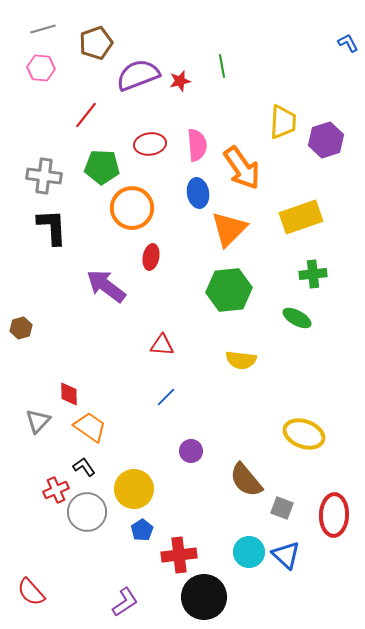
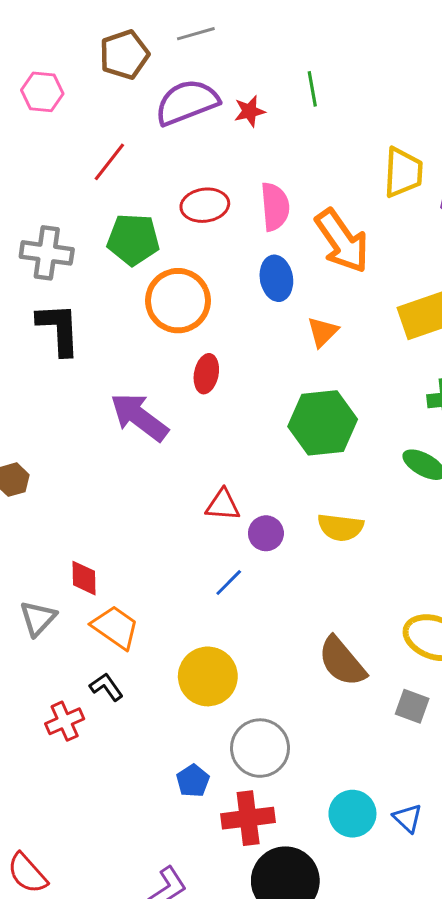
gray line: (43, 29) -> (196, 34), moved
orange triangle: (229, 229) -> (323, 332), size x0.6
purple circle: (191, 451) -> (266, 533), moved
brown semicircle: (246, 480) -> (342, 662), moved
yellow circle: (134, 489) -> (208, 676), moved
gray square: (282, 508) -> (412, 706), moved
gray circle: (87, 512) -> (260, 748), moved
blue triangle: (286, 555) -> (408, 818), size x0.7

